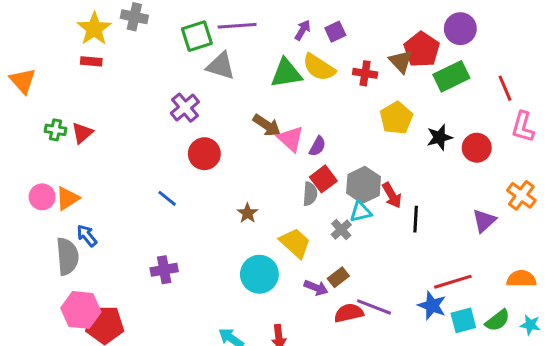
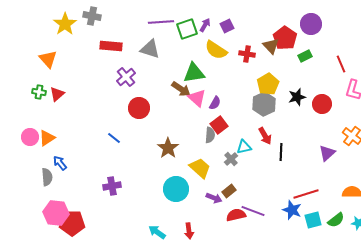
green square: (197, 36) -> (187, 29), moved
red rectangle: (91, 61) -> (111, 46), moved, size x1.5
green triangle: (286, 73) -> (194, 73), moved
green rectangle: (451, 76) -> (305, 56), size x0.6
orange triangle: (23, 81) -> (48, 59), moved
gray hexagon: (364, 185) -> (264, 104), moved
brown star: (247, 213) -> (168, 148), size x1.5
gray semicircle: (67, 256) -> (47, 177), size x0.7

